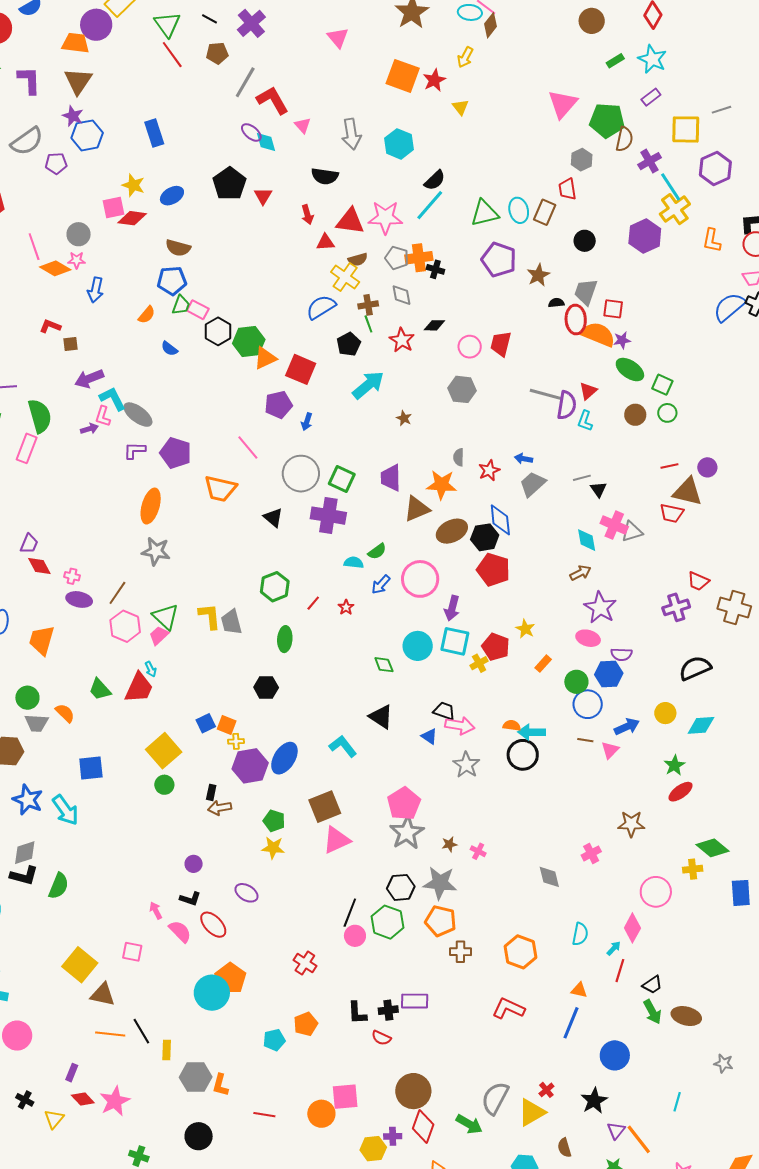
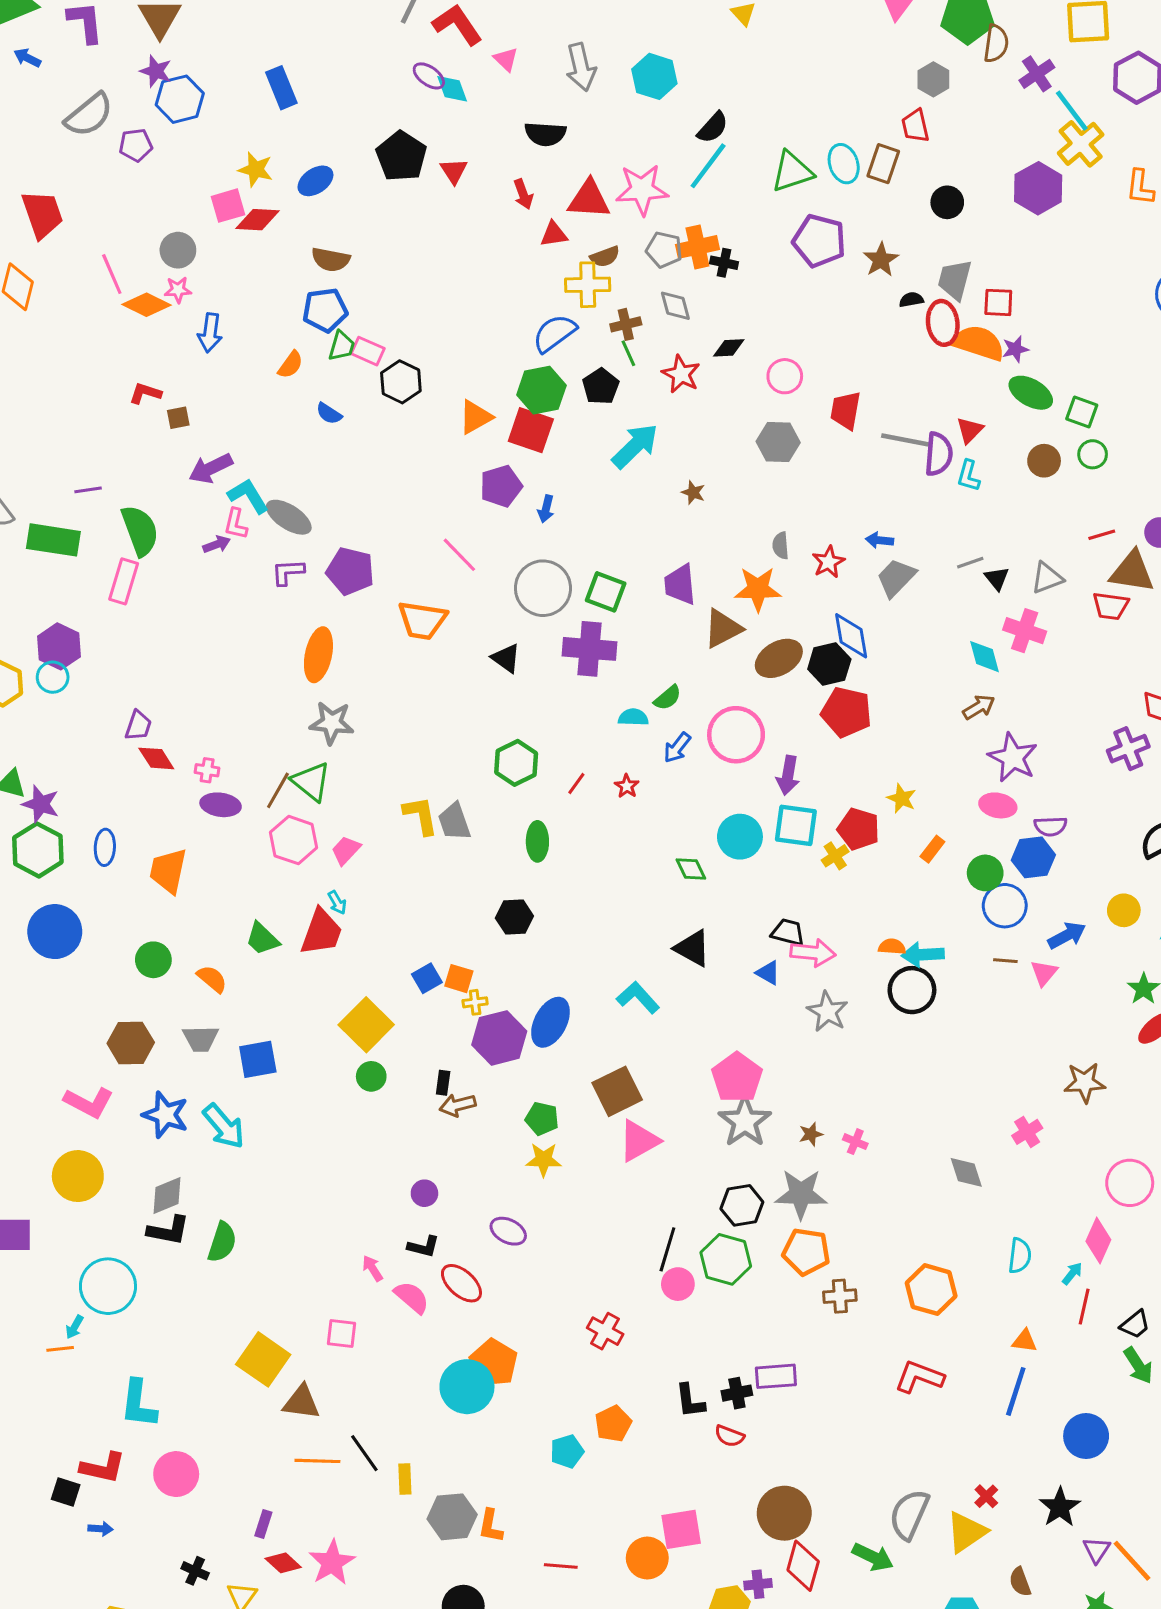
yellow cross: (345, 277) -> (588, 285), turned -32
green hexagon: (249, 342) -> (541, 390), moved
red trapezoid: (501, 344) -> (846, 410), moved
gray triangle: (632, 532) -> (1047, 578), moved
green triangle: (166, 617) -> (311, 782), moved
gray trapezoid: (37, 723) -> (201, 1039), moved

